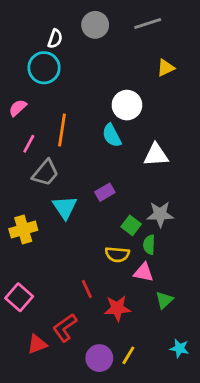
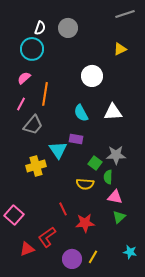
gray line: (148, 23) -> (125, 14), moved
gray circle: (95, 25) -> (68, 28), moved
pink semicircle: (18, 108) -> (24, 78), moved
cyan semicircle: (112, 135) -> (81, 113), moved
purple rectangle: (105, 192) -> (76, 139), turned 40
cyan triangle: (65, 207) -> (58, 150), moved
yellow cross: (23, 229) -> (36, 166), moved
pink triangle: (144, 272) -> (115, 197), moved

